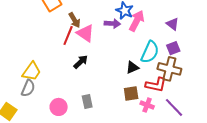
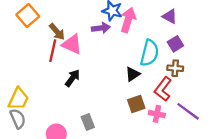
brown cross: (169, 69) -> (175, 68), size x0.6
red L-shape: (156, 85) -> (163, 89), turned 125
gray semicircle: (28, 88) -> (18, 119), turned -36

